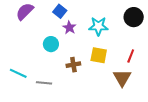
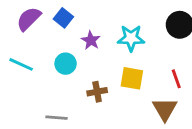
blue square: (60, 11) -> (63, 18), moved
red line: (131, 56) -> (176, 79), turned -40
cyan line: (18, 73) -> (21, 64), moved

